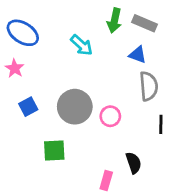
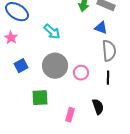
cyan arrow: (82, 45) -> (52, 32), moved
black line: (161, 124) -> (108, 78), moved
pink rectangle: (106, 181) -> (70, 115), moved

